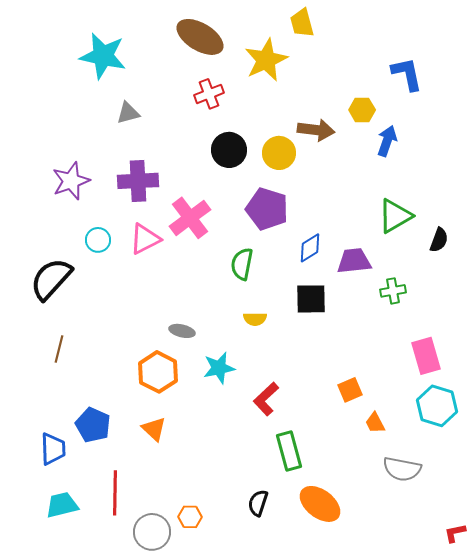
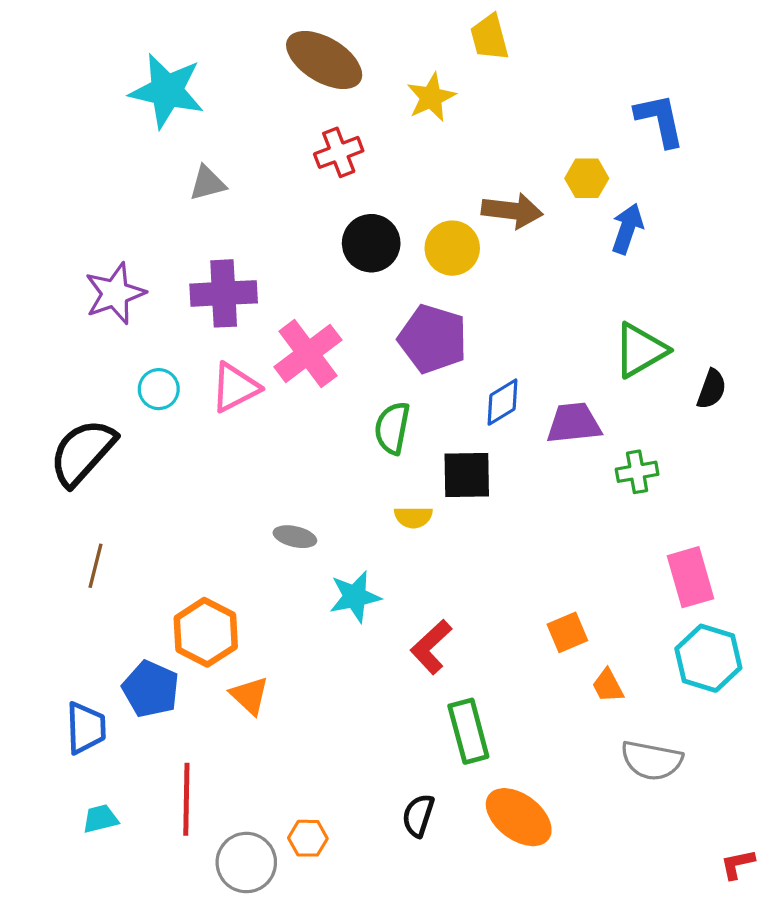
yellow star: (266, 60) -> (431, 97), size x0.7
black square: (311, 299) -> (467, 475), moved
orange hexagon: (158, 372) -> (206, 632), moved
cyan trapezoid: (62, 505) -> (100, 819), size x0.7

